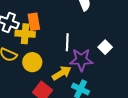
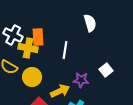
white line: (67, 42) -> (65, 50), moved
purple star: (81, 60) -> (81, 80), size x0.7

